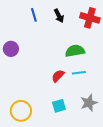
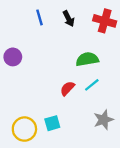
cyan line: (79, 73) -> (92, 85), turned -32
cyan square: (59, 106) -> (52, 123), moved

